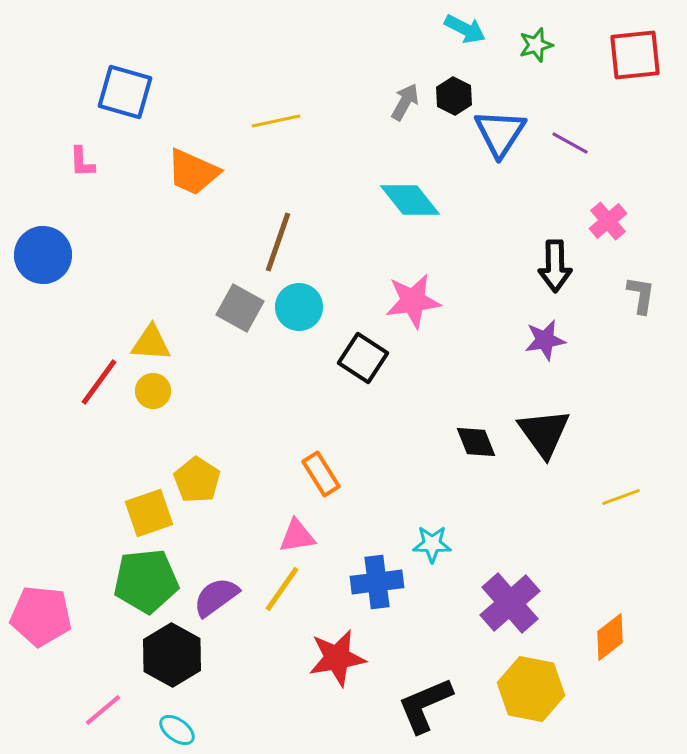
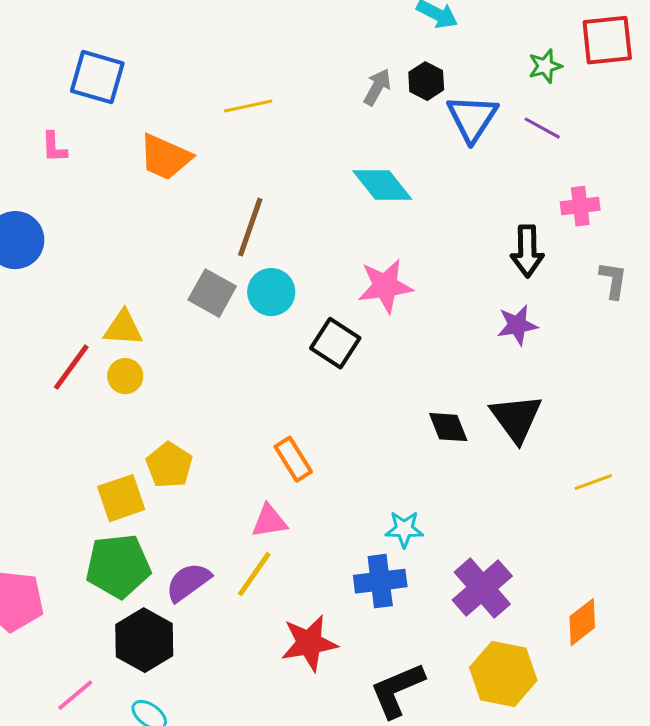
green star: (536, 45) -> (545, 66), moved
pink cross: (608, 221) -> (580, 206), turned 33
blue cross: (377, 582) -> (380, 581), moved

